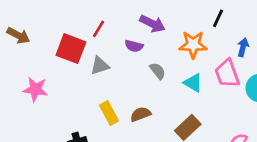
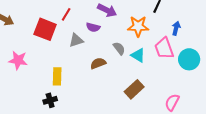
gray triangle: (100, 66) -> (76, 40), moved
gray semicircle: (158, 71) -> (119, 48), moved
yellow rectangle: (109, 113) -> (57, 76), moved, turned 30
brown semicircle: (141, 114) -> (98, 63), moved

